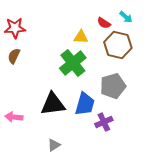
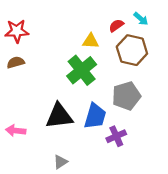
red semicircle: (104, 23) -> (116, 26), turned 112
brown semicircle: (14, 56) -> (16, 62), turned 49

